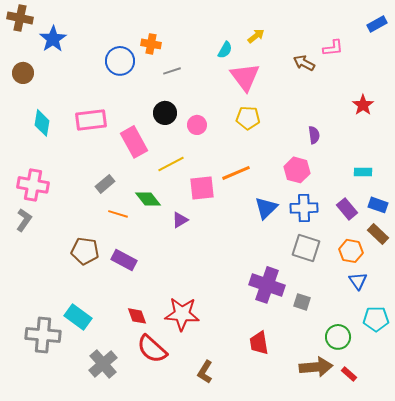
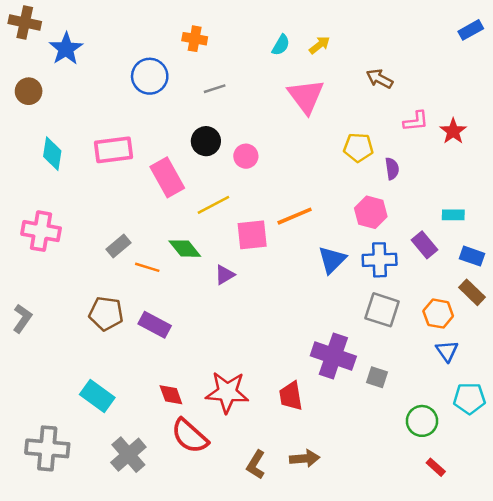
orange cross: (151, 44) -> (195, 39), moved
pink L-shape: (333, 48) -> (416, 121), moved
cyan semicircle: (225, 50) -> (281, 45), moved
yellow pentagon: (248, 118) -> (358, 147), moved
gray rectangle: (105, 184) -> (118, 246), moved
purple rectangle: (347, 209) -> (424, 245), moved
gray L-shape: (24, 220) -> (22, 319), moved
gray cross: (43, 335) -> (47, 448), moved
red trapezoid: (259, 343) -> (291, 396), moved
brown arrow: (316, 367) -> (305, 458), moved, size x0.7

